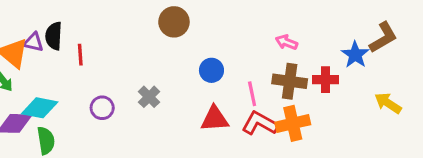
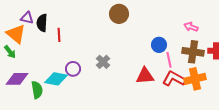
purple triangle: (33, 42) -> (27, 18), moved
blue circle: (211, 70) -> (159, 45), moved
cyan diamond: (40, 108) -> (56, 79), moved

